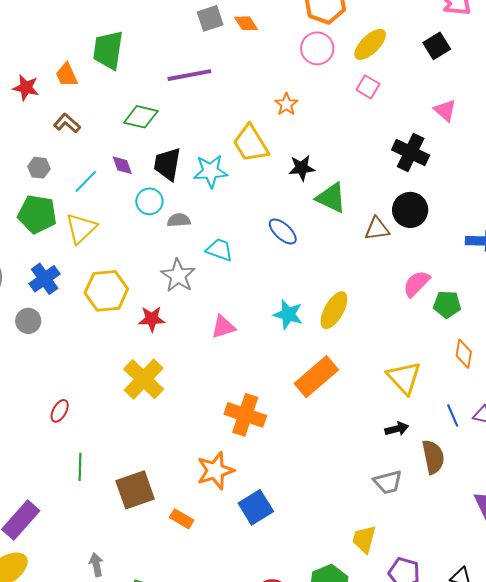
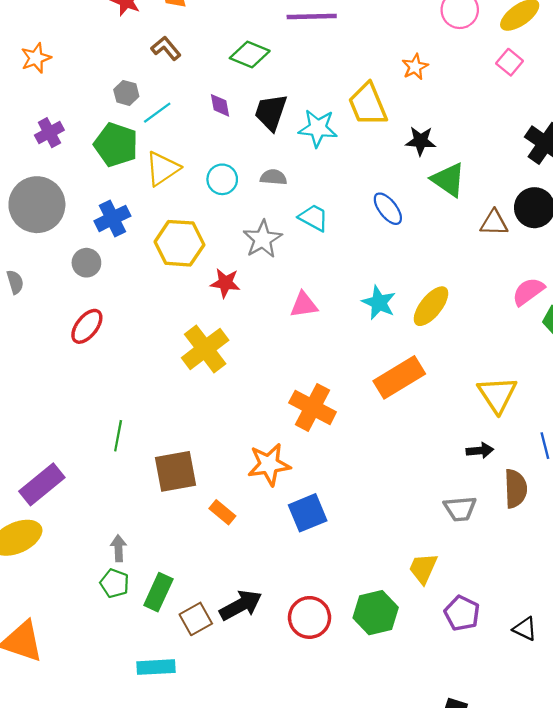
cyan line: (86, 181) -> (157, 113), moved
cyan circle: (149, 201) -> (222, 179), moved
red ellipse: (60, 411) -> (87, 326), moved, size x1.4

